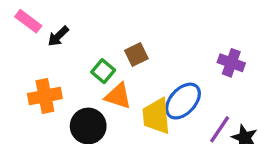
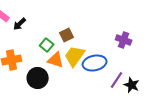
blue ellipse: (183, 101) -> (95, 63), turned 35
yellow trapezoid: (156, 116) -> (75, 56), moved, turned 40

